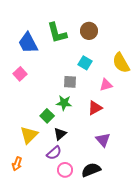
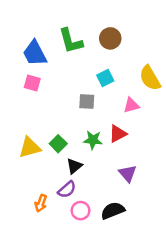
cyan square: (85, 63) -> (105, 78), turned 32
pink square: (20, 74) -> (32, 83), moved, turned -32
green star: (64, 103) -> (93, 140), moved
yellow triangle: (29, 135) -> (30, 147), moved, turned 30
orange arrow: (17, 164) -> (41, 203), moved

